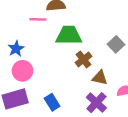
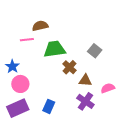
blue rectangle: (52, 102) -> (49, 106), turned 64

